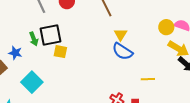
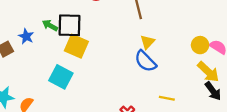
green arrow: (34, 39) -> (50, 25), turned 128
yellow square: (60, 52) -> (76, 46), size x1.5
cyan square: (32, 82) -> (61, 77), moved, turned -30

